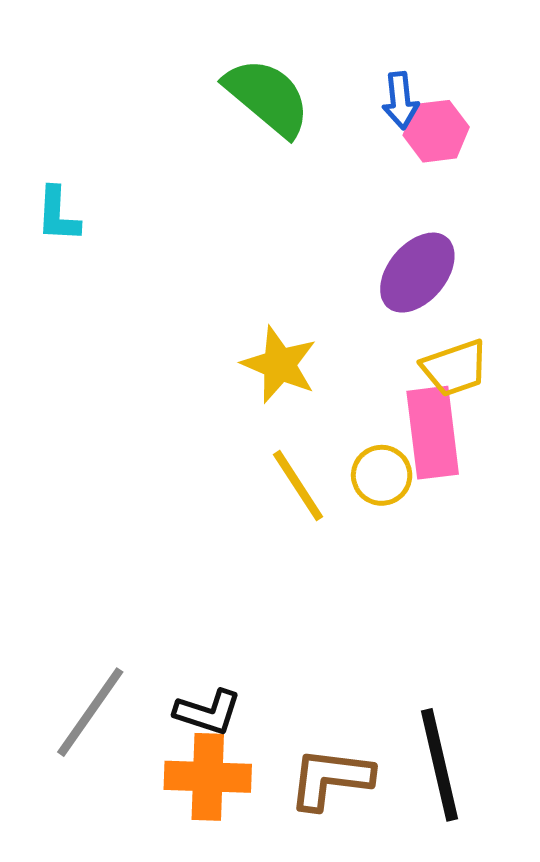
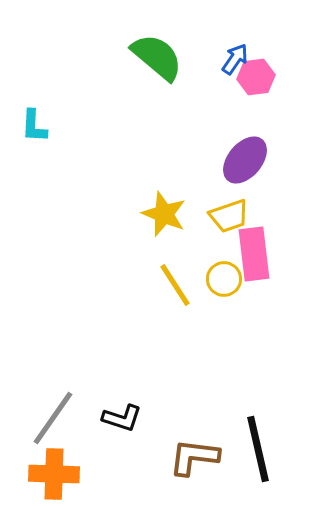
blue arrow: (400, 100) -> (235, 59), turned -140
yellow trapezoid: (455, 368) -> (229, 216), moved
orange cross: (208, 777) -> (54, 474), moved

